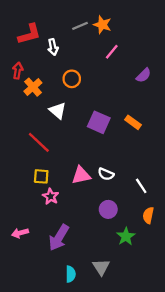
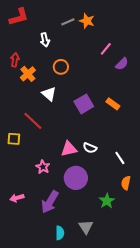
red L-shape: (29, 34) -> (19, 17), moved
pink line: (112, 52) -> (106, 49), moved
purple square: (99, 122) -> (84, 104), turned 36
yellow square: (41, 176) -> (14, 139), moved
purple circle: (108, 209) -> (76, 178), moved, size x1.5

